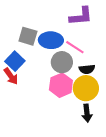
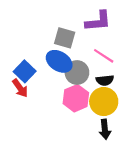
gray square: (28, 36) -> (65, 38), moved
blue ellipse: (51, 40) -> (59, 61), moved, turned 30
pink line: (75, 47) -> (104, 56), moved

